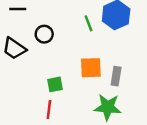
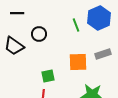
gray rectangle: (116, 76) -> (103, 54), moved, turned 63

